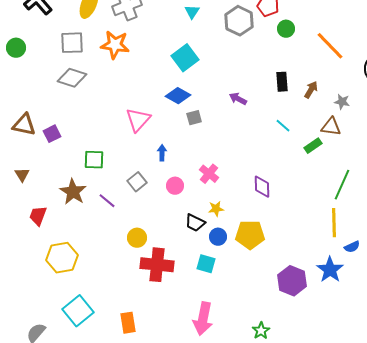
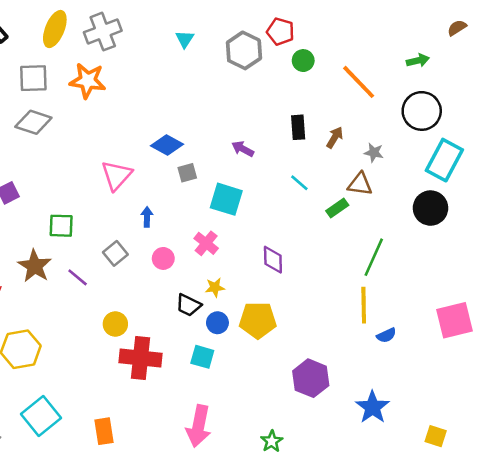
cyan square: (185, 58) -> (226, 199), moved, turned -36
blue star: (330, 270) -> (373, 407), moved

